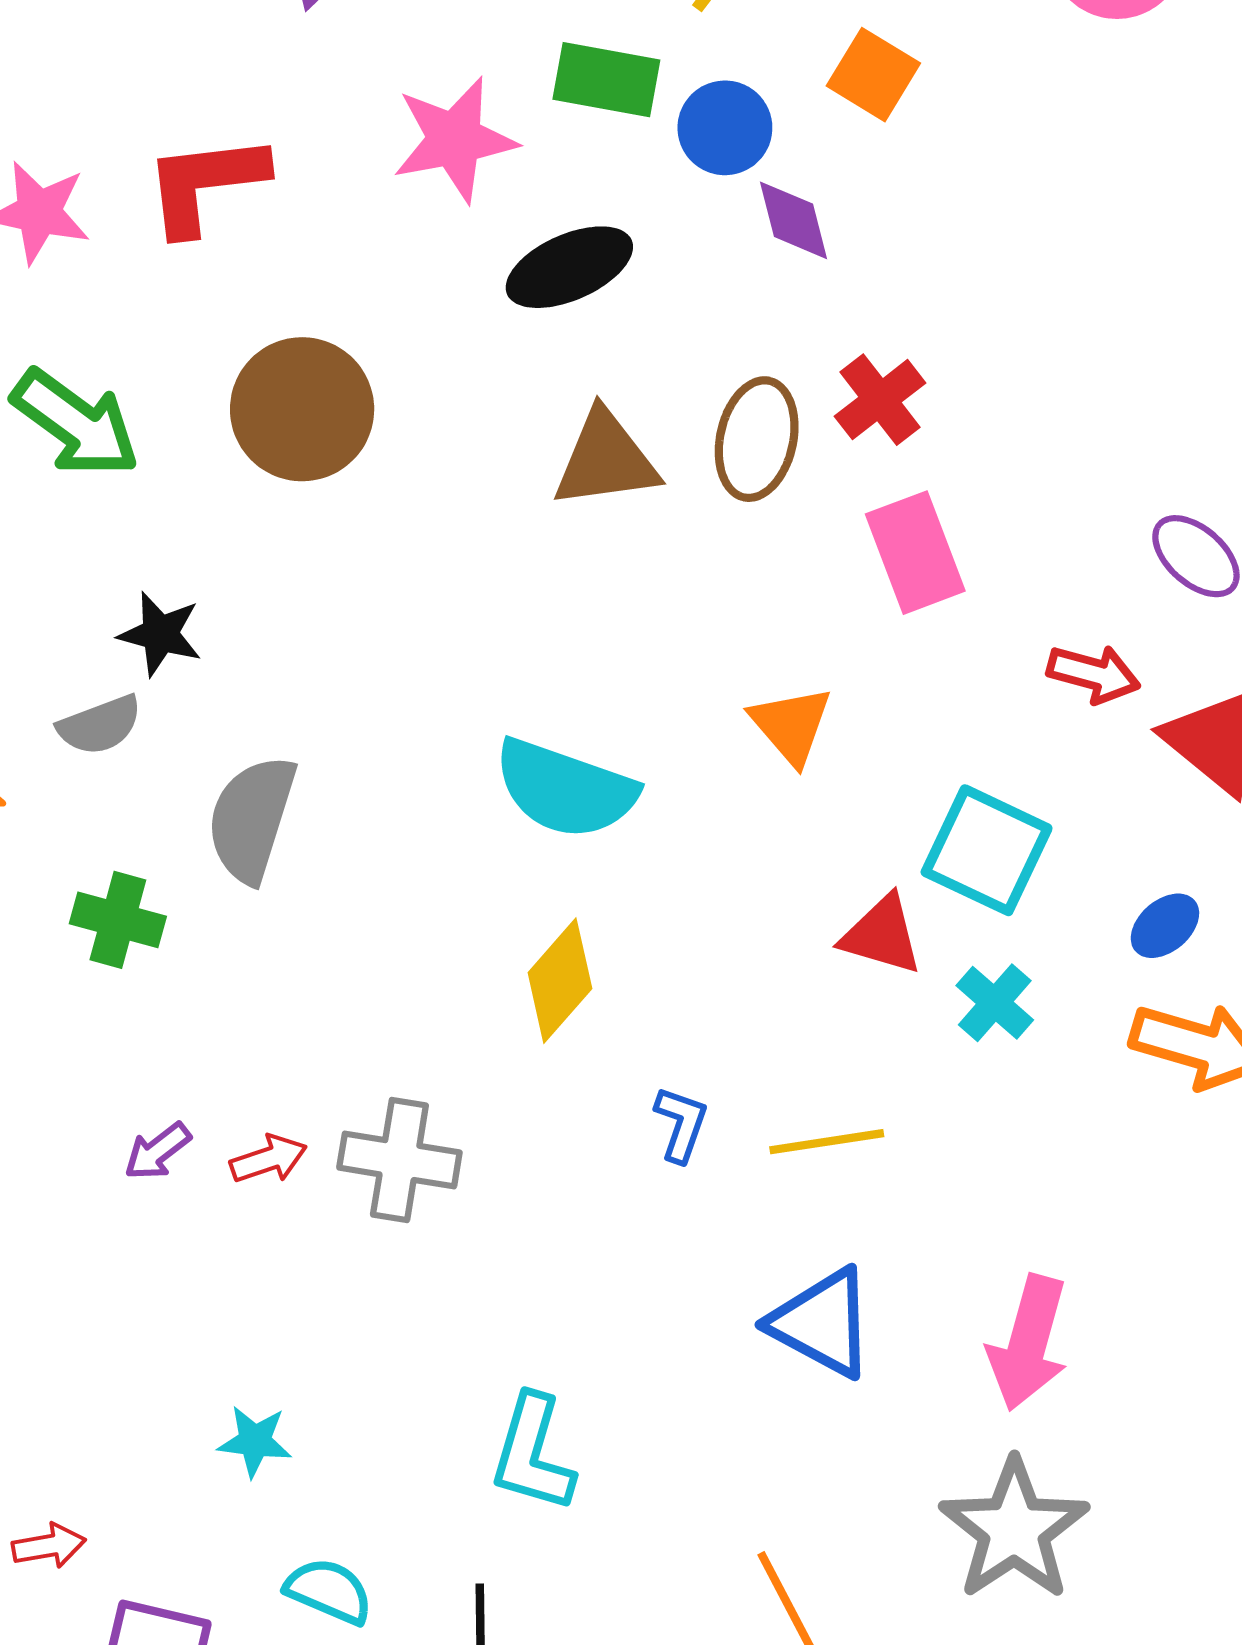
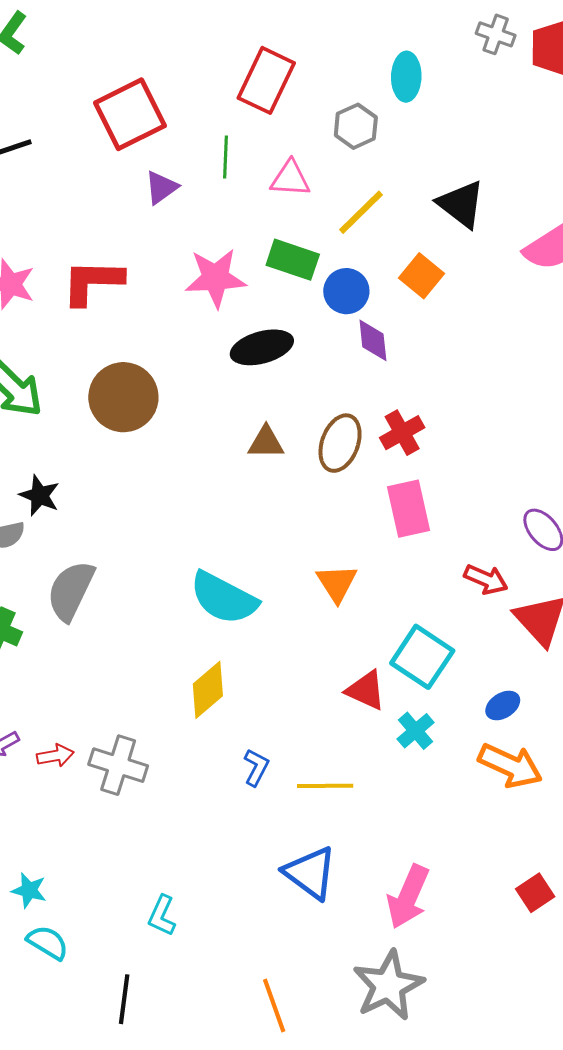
brown triangle: (606, 460) -> (266, 442), size x0.7
cyan L-shape: (533, 1453) -> (162, 916), size x0.7
cyan semicircle: (329, 1591) -> (48, 943), moved

